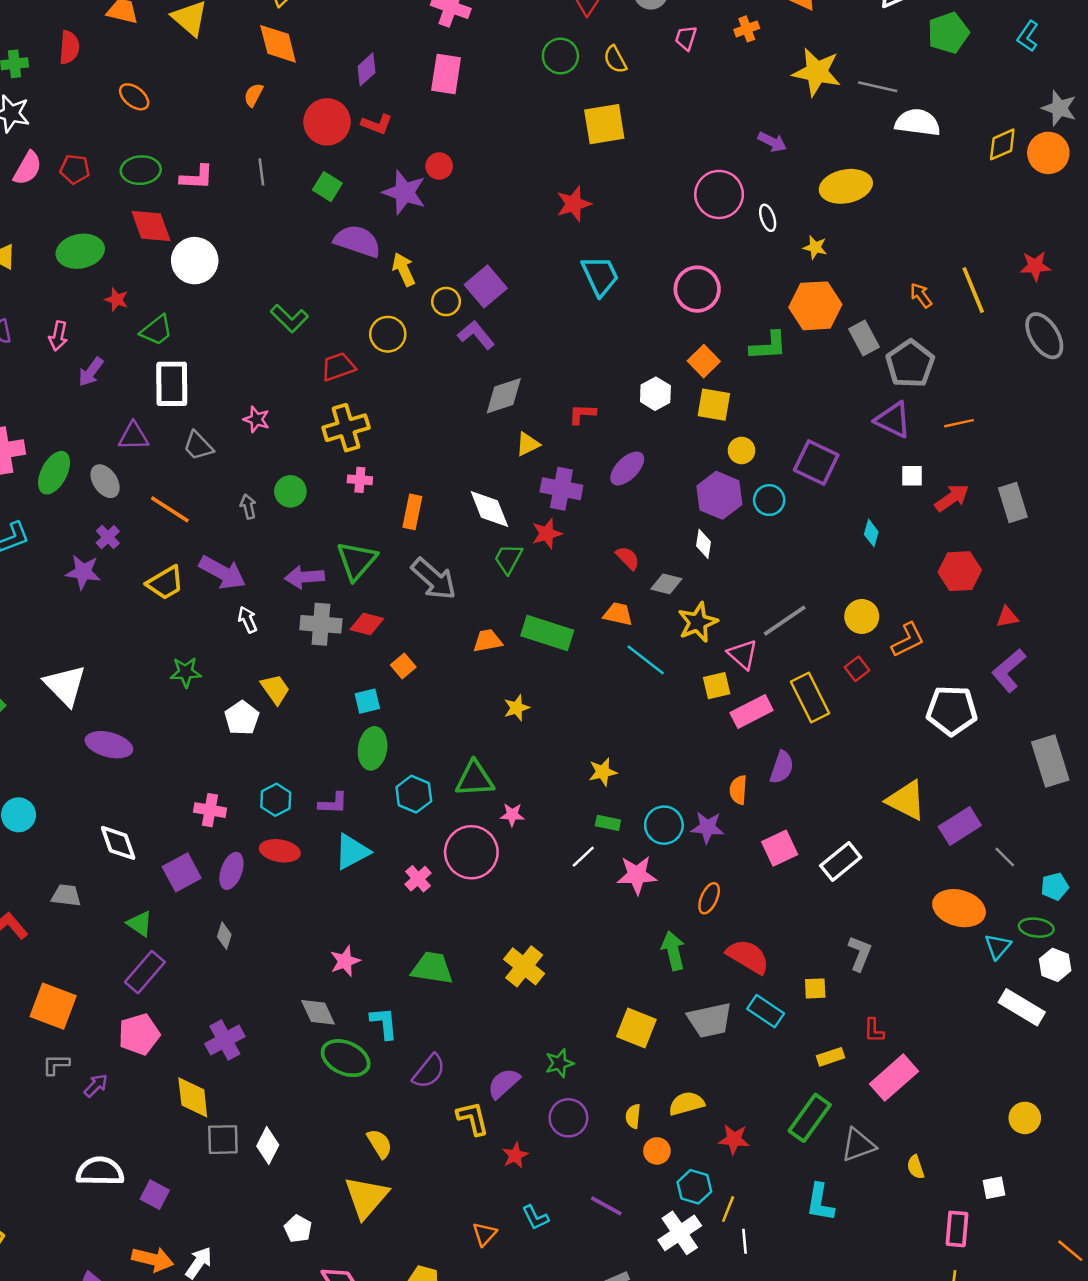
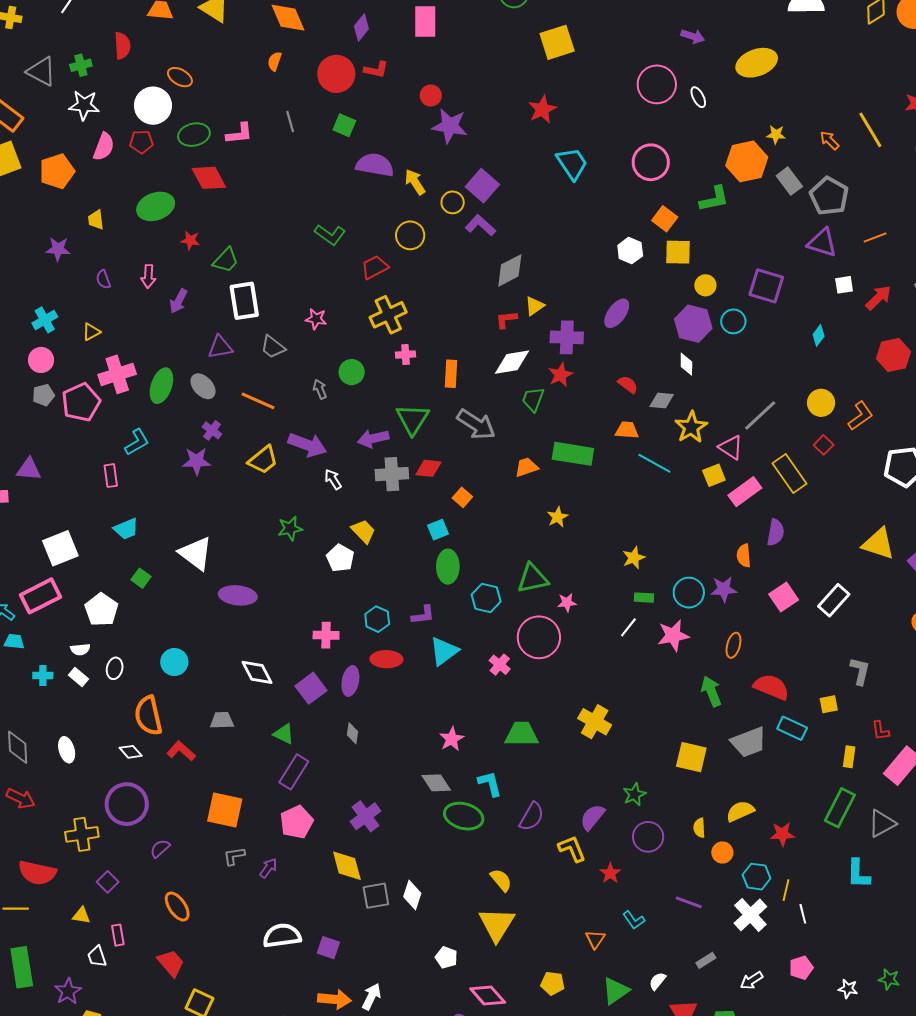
purple star: (404, 192) -> (450, 126), moved
yellow star: (815, 247) -> (776, 135), moved
white circle: (195, 261) -> (153, 106), moved
red L-shape: (582, 414) -> (506, 320), moved
white diamond: (489, 509) -> (512, 362), turned -69
cyan diamond: (871, 533) -> (819, 335), turned 30
yellow rectangle: (830, 1057) -> (849, 757), turned -55

